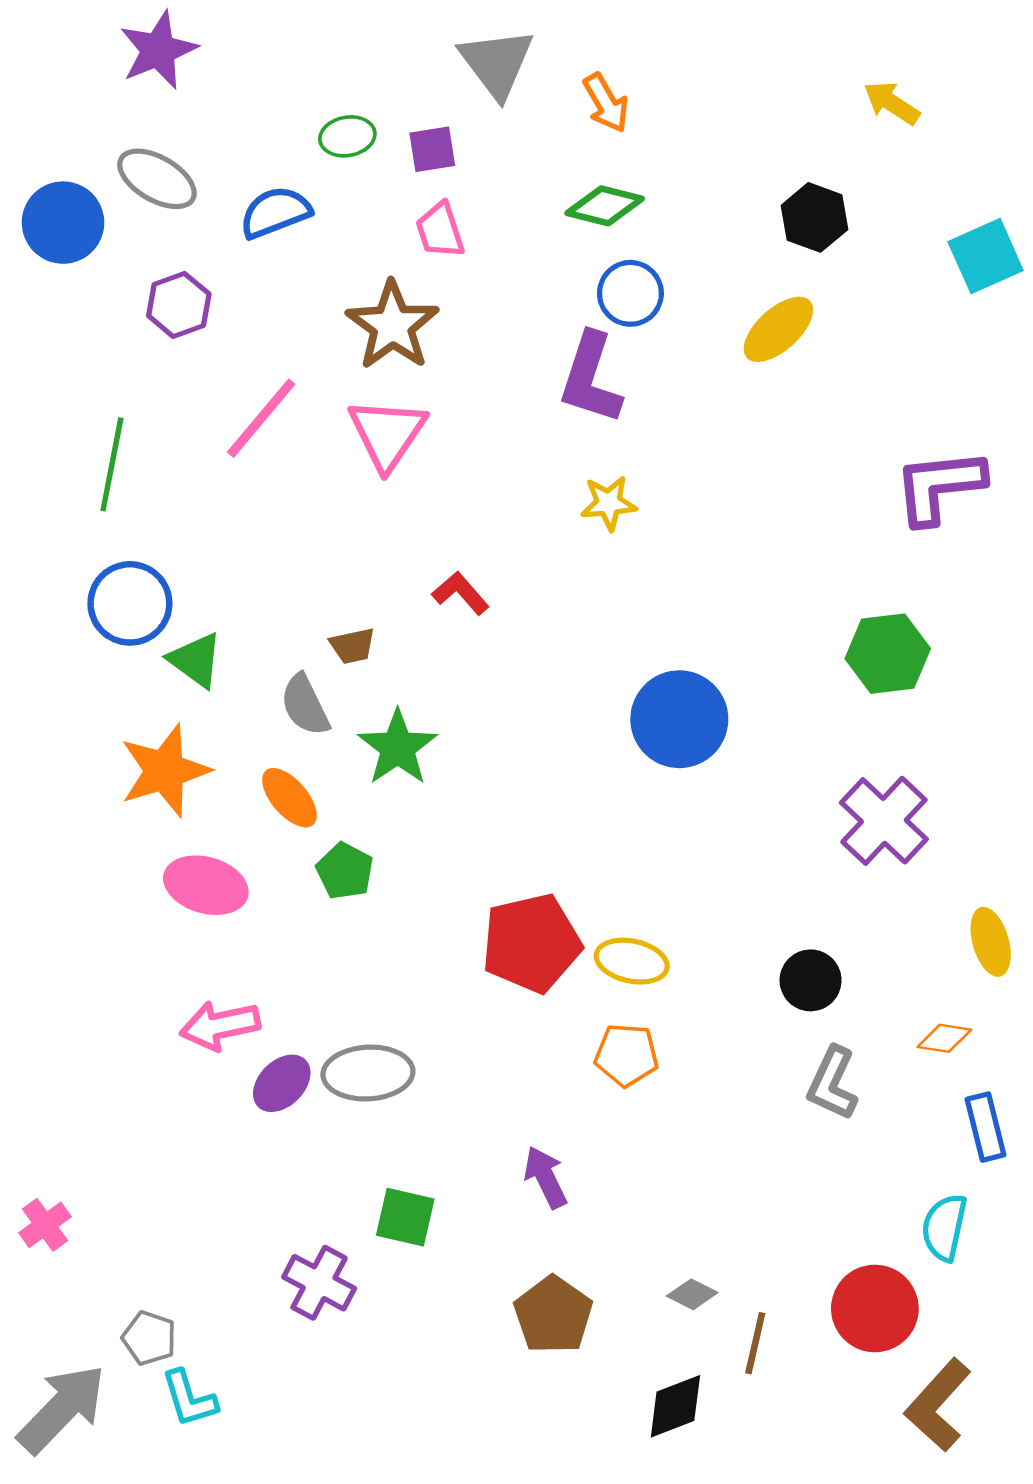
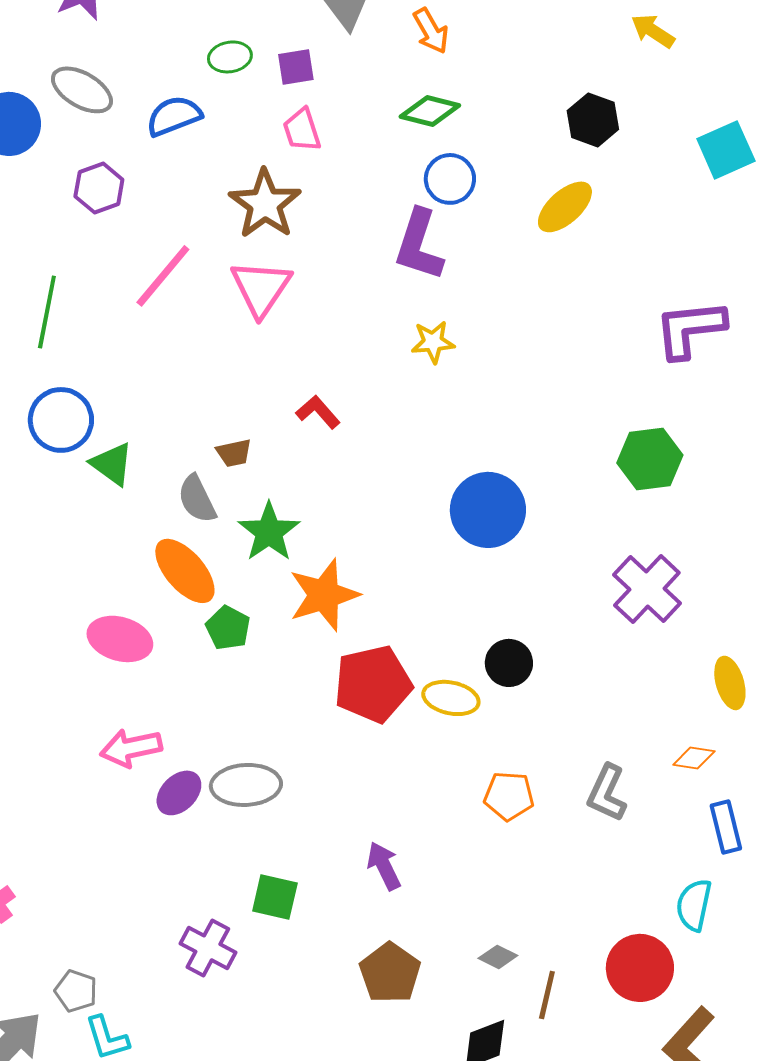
orange star: (165, 771) -> (324, 595), moved
orange ellipse: (289, 798) -> (185, 571), size x1.4
black circle: (811, 980) -> (509, 663), moved
orange pentagon: (627, 1055) -> (509, 796), moved

